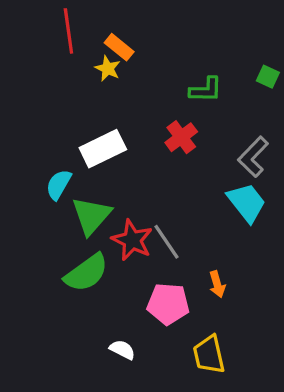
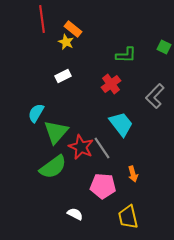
white rectangle: (103, 149) -> (63, 76), moved, size x0.6
cyan trapezoid: (247, 203) -> (121, 124), moved

